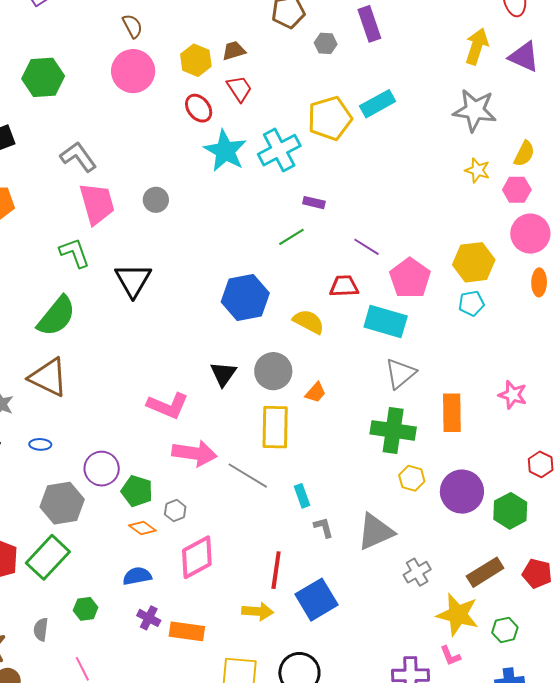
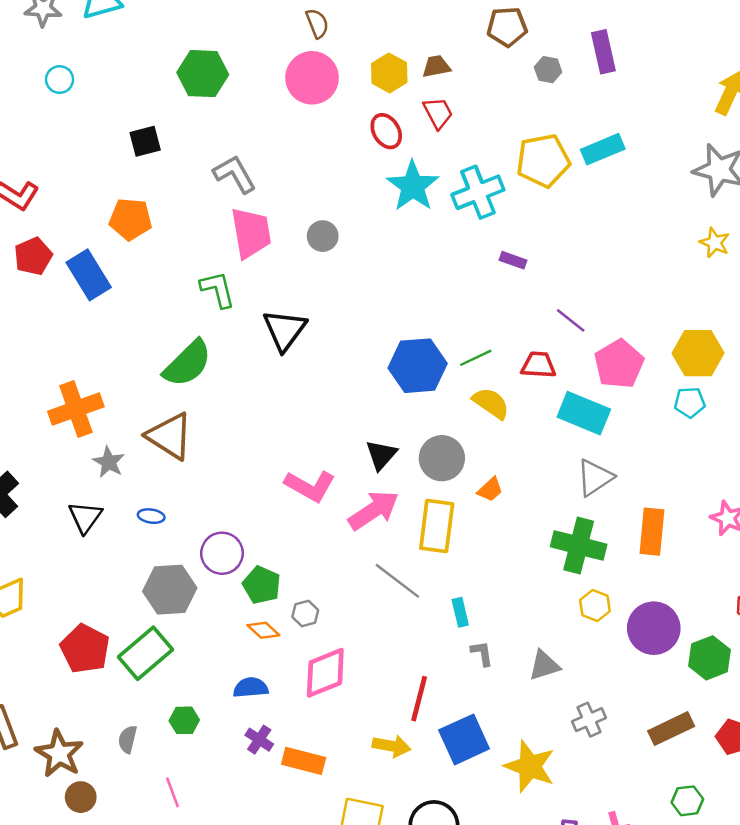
green line: (291, 237) -> (476, 358), moved
pink arrow: (194, 453) -> (374, 510), moved, turned -48
gray triangle: (376, 532) -> (544, 665), size x0.7
yellow star: (458, 615) -> (530, 766), moved

